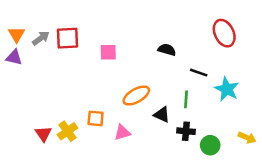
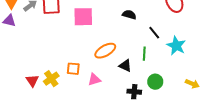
pink square: (108, 52) -> (83, 17), size x1.5
black line: (199, 73) -> (154, 33), turned 32
black cross: (186, 131) -> (134, 92), moved
green circle: (210, 145) -> (155, 82), moved

